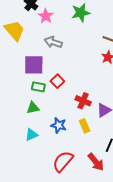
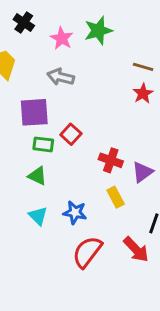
pink star: (46, 16) -> (62, 38), moved
green triangle: (33, 108) -> (37, 176), turned 40
blue star: (59, 125) -> (75, 213), moved
cyan triangle: (31, 135) -> (38, 216), turned -48

